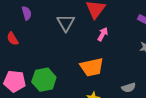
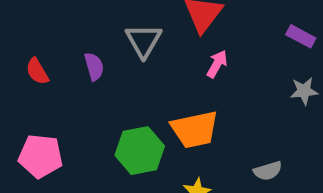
purple semicircle: (27, 13) -> (94, 66), moved
green hexagon: (44, 80) -> (140, 151), moved

